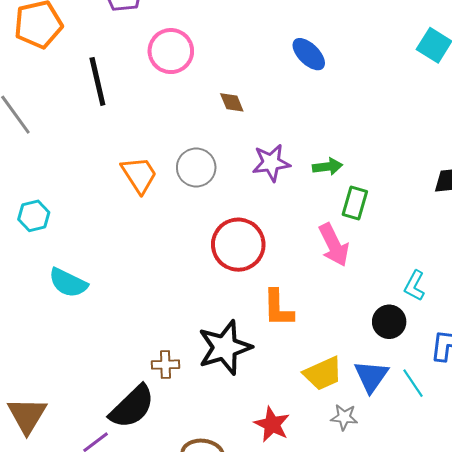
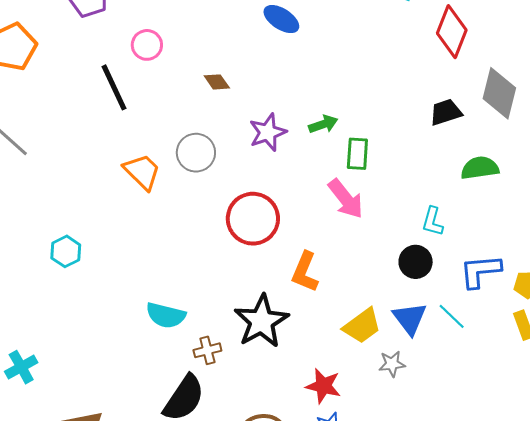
pink circle: (171, 51) -> (147, 45), size x0.7
black line: (97, 81) -> (114, 87), moved
cyan hexagon: (34, 216) -> (66, 251), moved
cyan semicircle: (68, 283) -> (166, 315), moved
orange L-shape: (278, 308) -> (305, 272), turned 36

